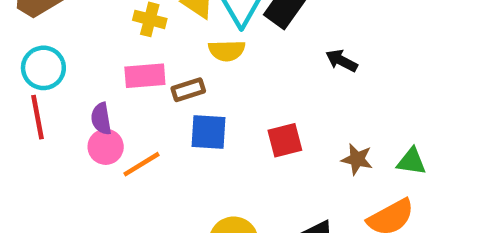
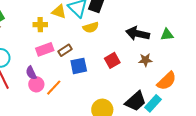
yellow semicircle: (227, 51) -> (91, 27), moved
black arrow: (342, 61) -> (138, 34), moved, size x1.6
green triangle: (411, 161) -> (167, 35), moved

